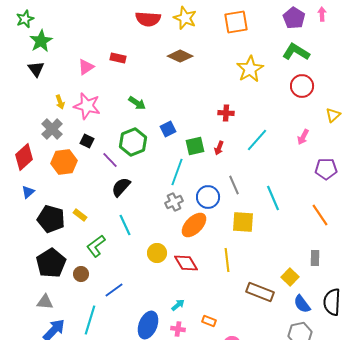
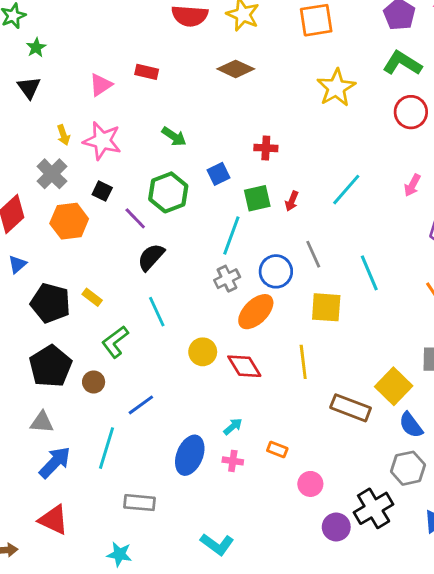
green star: (41, 41) -> (36, 47), size x0.6
red cross: (226, 113) -> (266, 148), moved
yellow square: (290, 277) -> (394, 386), size x1.4

